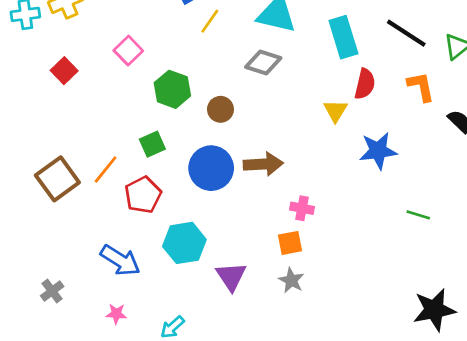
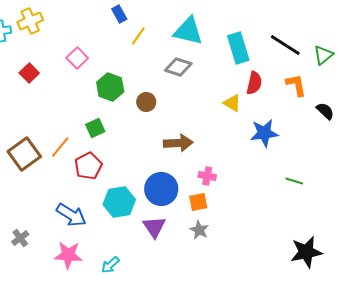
yellow triangle: (335, 111) -> (232, 103), turned -30
blue circle: (211, 168) -> (161, 189), moved
pink star: (116, 314) -> (68, 255), size x1.8

